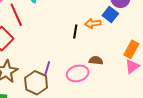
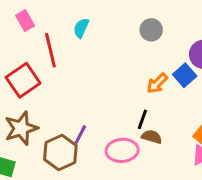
orange arrow: (93, 24) -> (157, 83), turned -49
black line: (75, 32) -> (142, 119), moved

